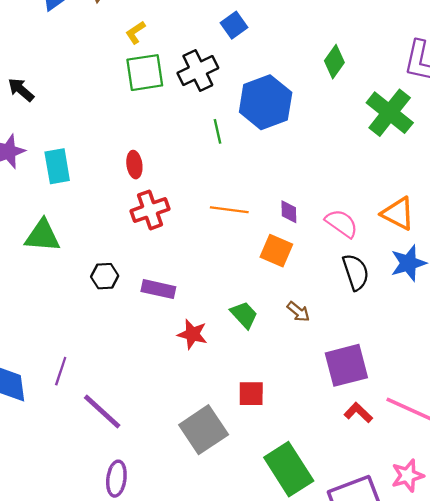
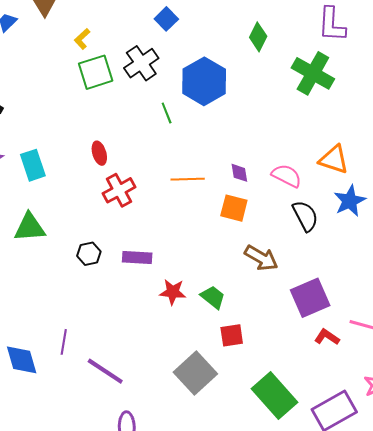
brown arrow: (298, 312) -> (261, 258), size x1.6
green trapezoid: (244, 315) -> (213, 297), moved

